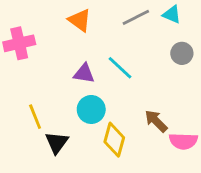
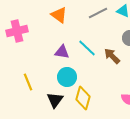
brown arrow: (156, 121) -> (112, 56), moved
black triangle: (57, 143) -> (55, 100), moved

